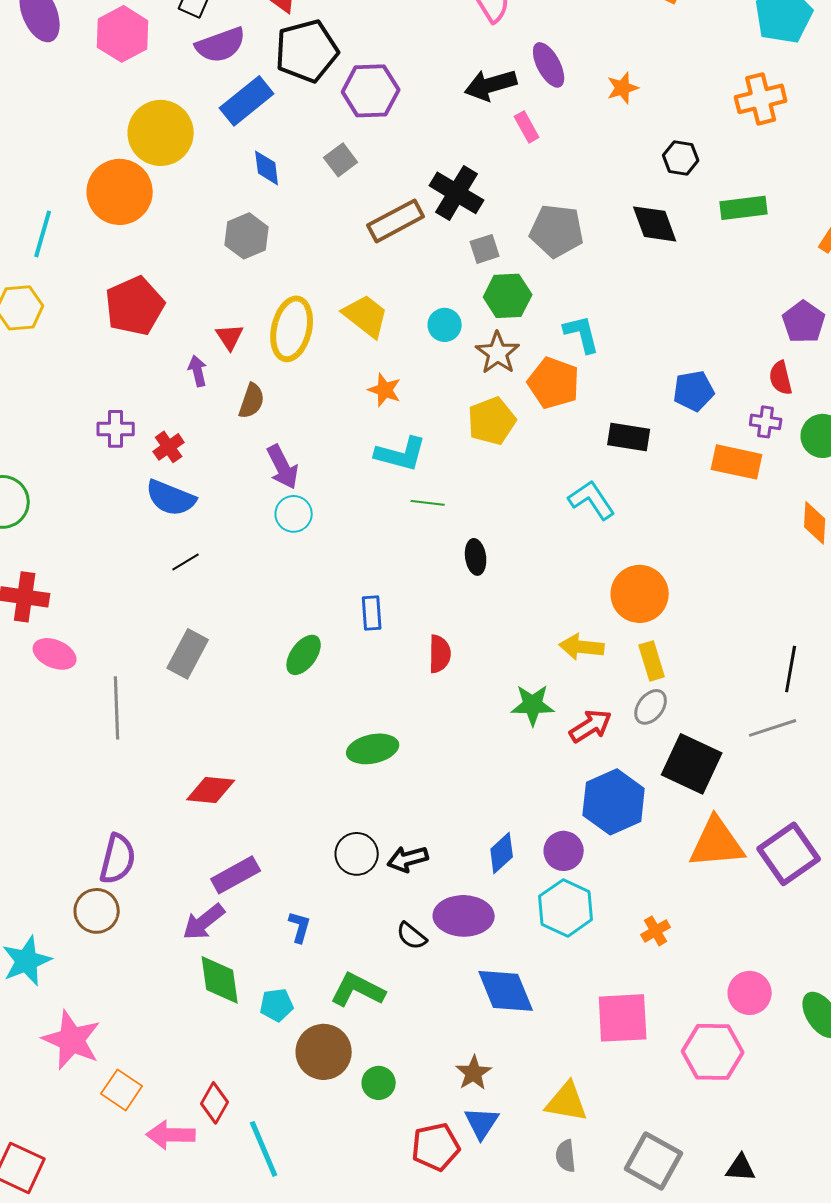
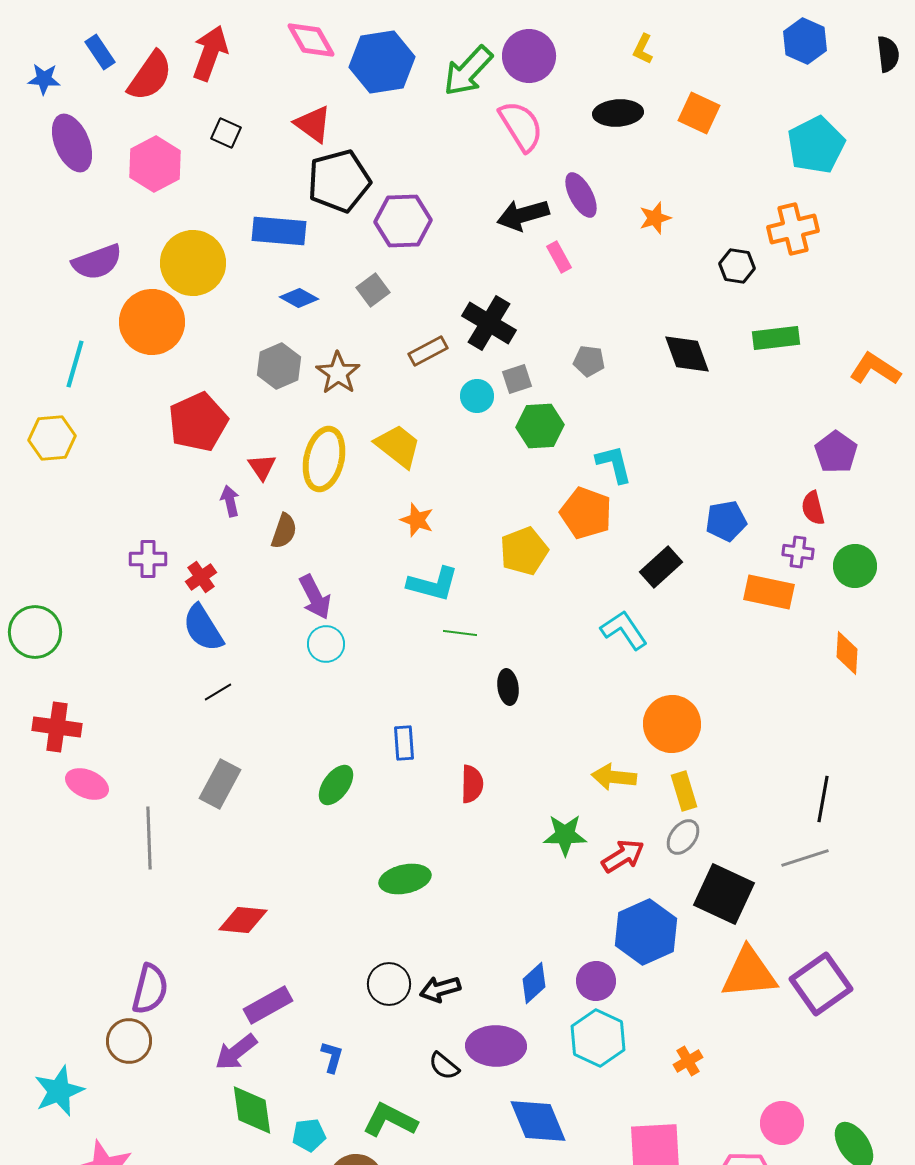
purple semicircle: (221, 45) -> (97, 262), moved
blue rectangle: (247, 101) -> (279, 231), turned 44
black hexagon: (681, 158) -> (737, 266), moved
blue diamond: (267, 168) -> (299, 298), turned -54
brown rectangle: (396, 221) -> (428, 351), size x0.7
gray pentagon: (557, 231) -> (589, 361), size x0.6
red pentagon: (135, 306) -> (198, 422), moved
cyan circle: (445, 325) -> (477, 396), moved
brown star: (498, 353) -> (338, 373), moved
black rectangle: (629, 437) -> (661, 567), turned -51
blue semicircle: (171, 498) -> (203, 628), turned 36

